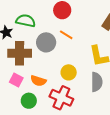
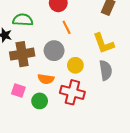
orange line: (66, 35) -> (67, 27), turned 40
gray circle: (46, 42) -> (54, 51), moved
pink square: (16, 80) -> (18, 90), moved

